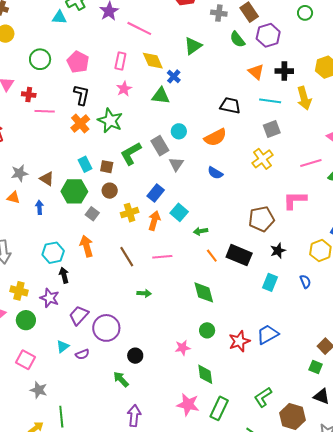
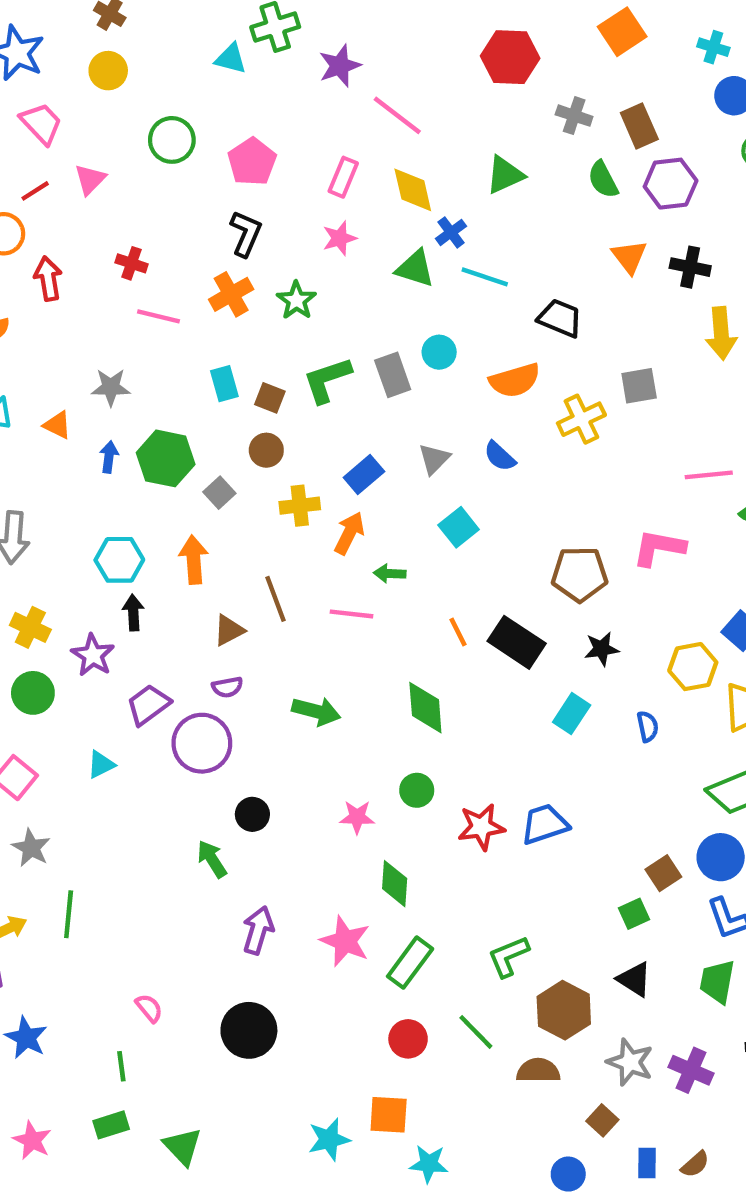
red cross: (29, 95) -> (131, 263), moved
cyan line: (270, 101) -> (485, 277), moved
pink line: (45, 111) -> (158, 316), moved
green star: (110, 121) -> (296, 300), size x0.7
yellow cross: (263, 159) -> (581, 419), moved
gray triangle: (176, 164) -> (434, 459), moved
gray star: (20, 173) -> (111, 387), moved
brown triangle: (47, 179) -> (229, 630), moved, turned 49
green hexagon: (74, 191) -> (166, 458), moved
cyan square: (179, 212) -> (459, 527), moved
green arrow: (201, 231) -> (390, 573), moved
green arrow: (144, 293) -> (316, 711), moved, size x1.5
purple semicircle: (82, 354) -> (227, 687), moved
green square: (316, 367) -> (634, 914), turned 32
purple arrow: (134, 416) -> (258, 930), moved

